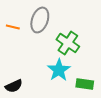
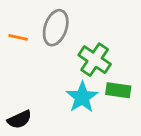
green rectangle: (85, 84) -> (118, 90), moved

